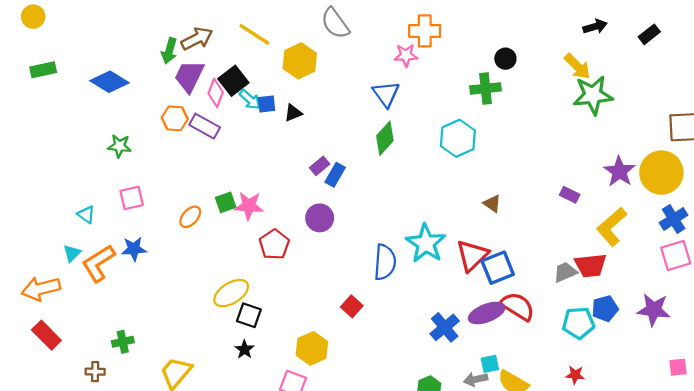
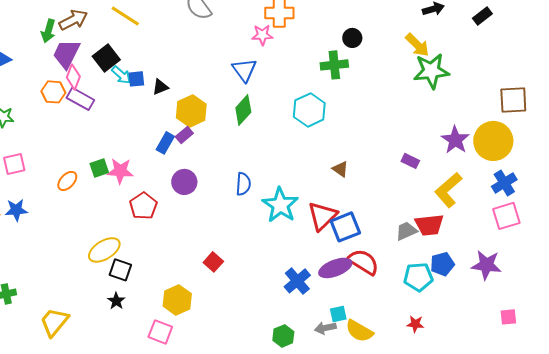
yellow hexagon: (300, 61) -> (191, 111), moved
pink diamond: (216, 93) -> (73, 77), moved
blue rectangle: (335, 175) -> (165, 143), moved
blue semicircle: (385, 262) -> (243, 184), moved, size x0.7

